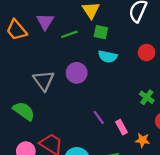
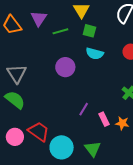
gray triangle: (44, 81) -> (17, 74), moved
purple line: (99, 117) -> (84, 109), turned 64
orange star: (143, 140) -> (122, 123), moved

